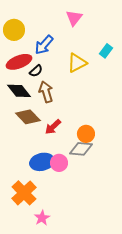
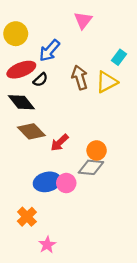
yellow triangle: (77, 63) -> (107, 82), moved
brown arrow: (46, 92) -> (80, 77), moved
orange cross: (24, 193) -> (27, 217), size x0.7

